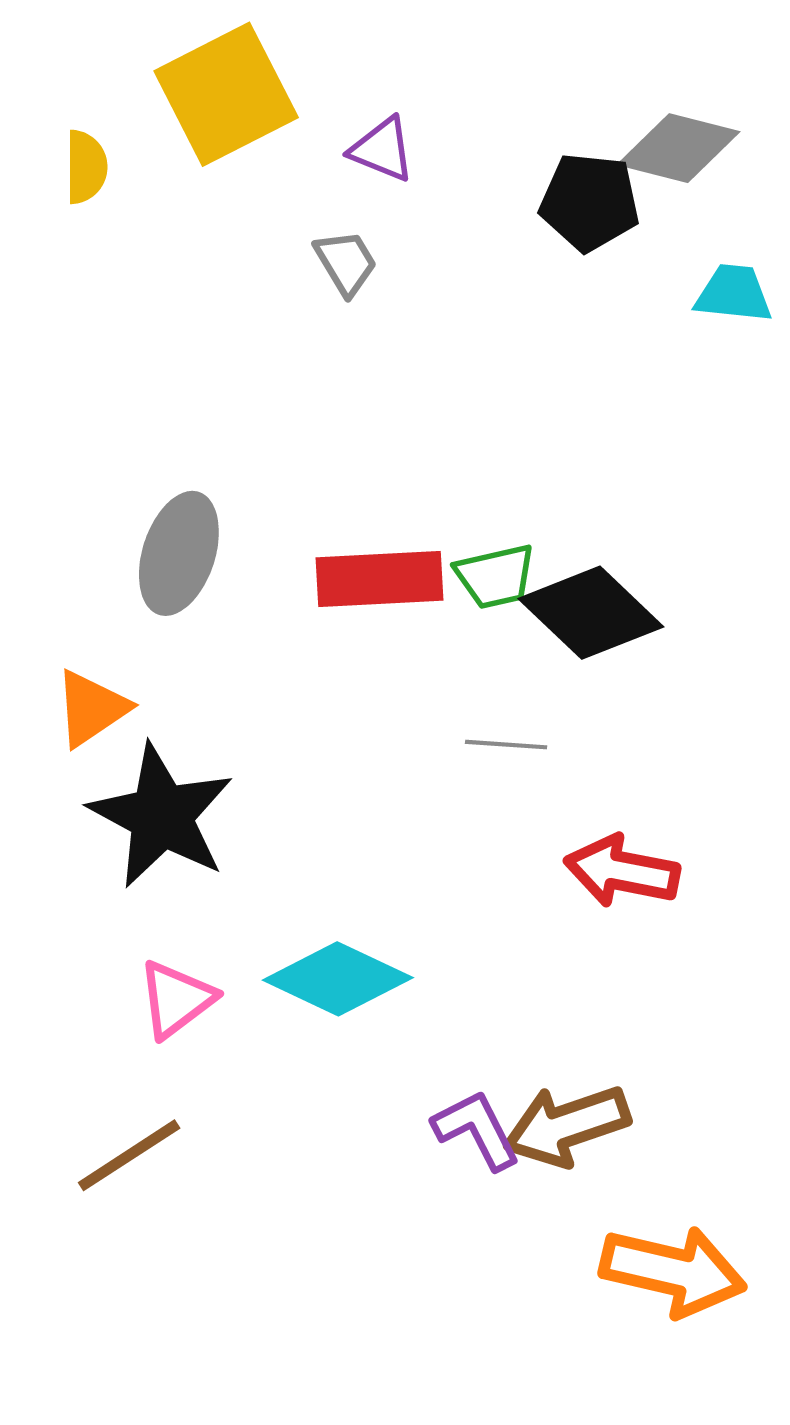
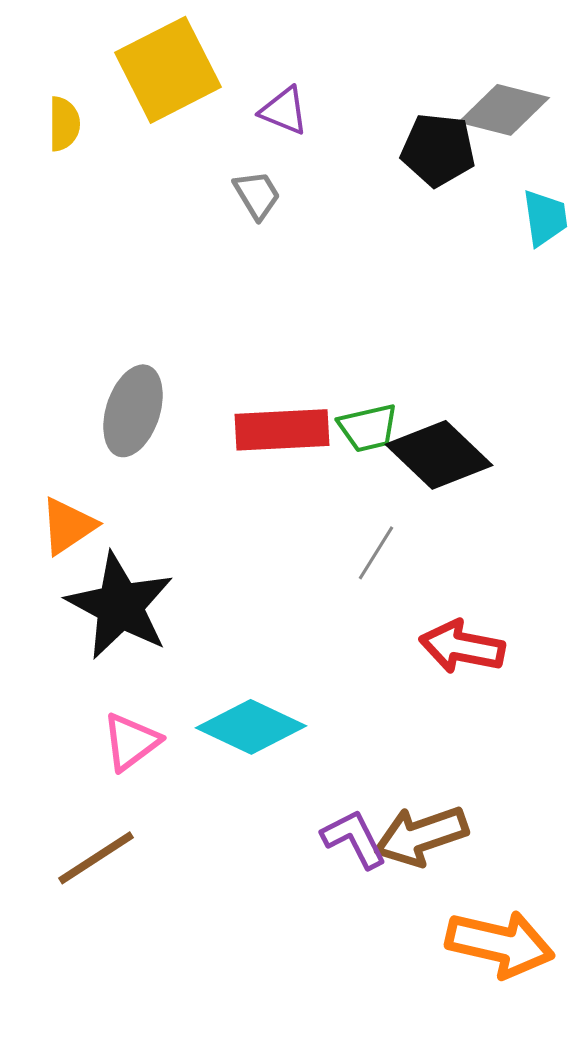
cyan trapezoid: (734, 294) -> (545, 218), turned 76
gray line: (506, 745) -> (376, 553), turned -62

